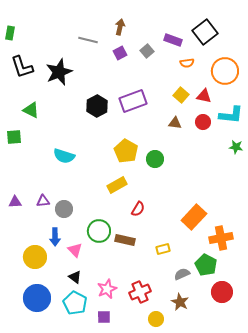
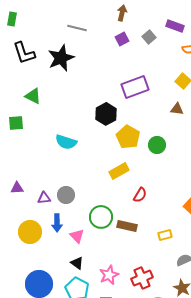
gray line: (88, 40) -> (77, 28), moved
black hexagon: (97, 106) -> (106, 114), moved
purple triangle: (43, 201) -> (44, 198), moved
yellow circle: (35, 257) -> (30, 232), moved

